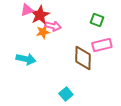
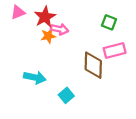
pink triangle: (27, 10) -> (18, 12), moved
cyan arrow: (26, 59) -> (35, 77), moved
cyan square: (66, 94) -> (66, 95), moved

